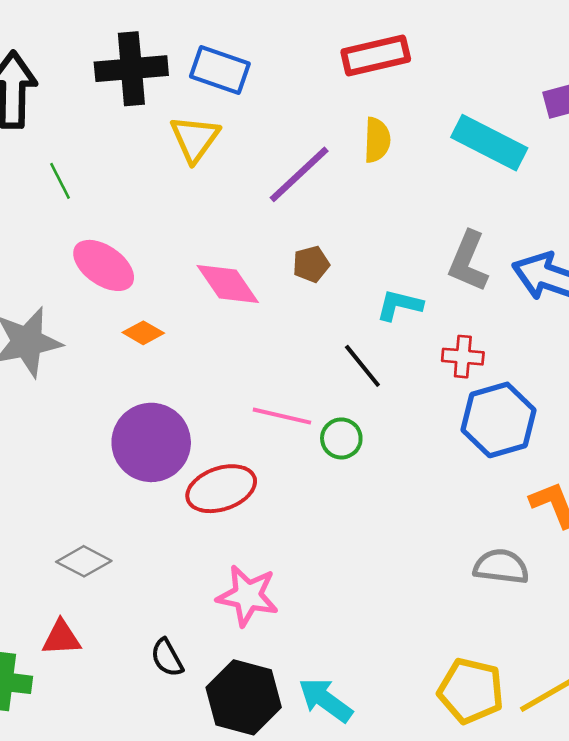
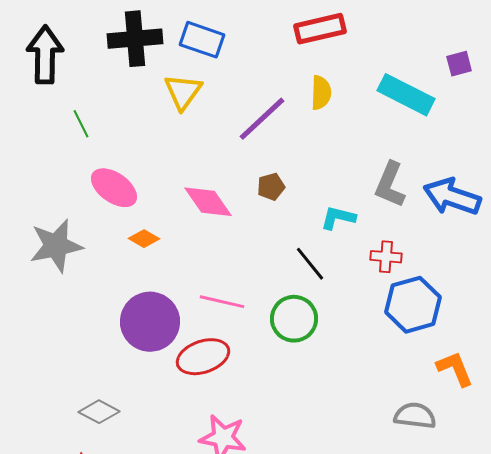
pink line: (282, 416) -> (222, 302), moved
green circle: (341, 438) -> (294, 319), size x1.5

